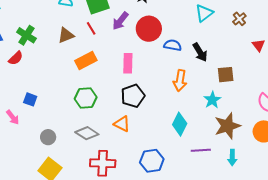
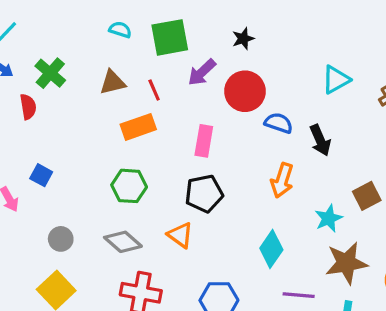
red line: (91, 28) -> (154, 90), moved
red semicircle: (16, 58) -> (28, 107), turned -63
brown square: (226, 75) -> (367, 196), moved, turned -30

